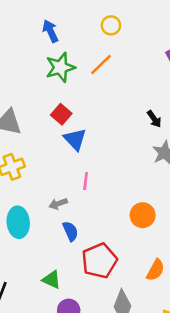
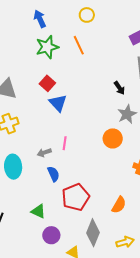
orange line: (101, 64) -> (79, 45), turned -72
pink line: (86, 181) -> (65, 143), moved
orange circle: (143, 215) -> (113, 138), moved

